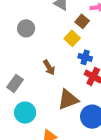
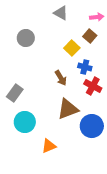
brown square: (82, 21) -> (90, 36), moved
brown arrow: (49, 67) -> (61, 78), moved

